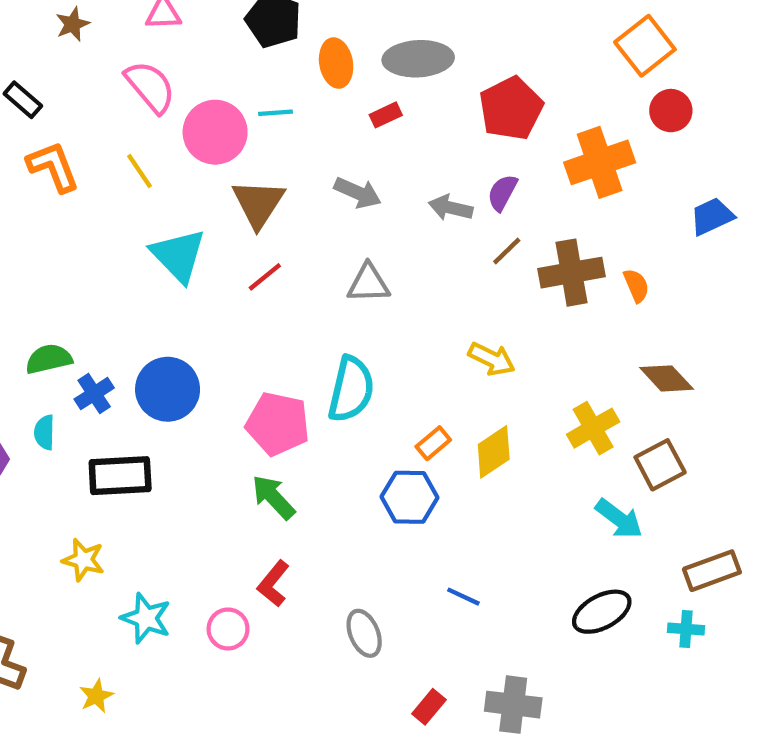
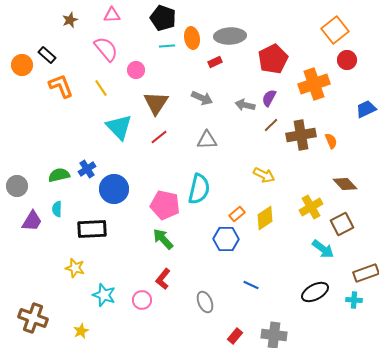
cyan line: (276, 113) -> (167, 46), moved
pink circle: (215, 132) -> (136, 70), size x0.6
blue cross: (94, 394) -> (87, 169), moved

